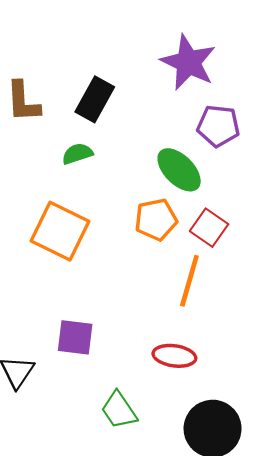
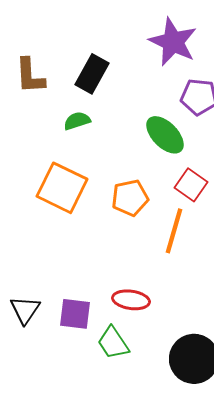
orange pentagon: (156, 220) -> (130, 198), moved
purple square: (75, 337) -> (75, 314), moved
red ellipse: (174, 356) -> (131, 300), moved

